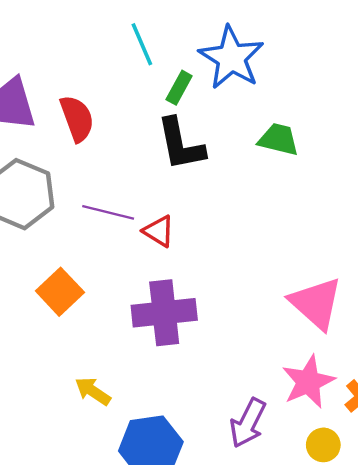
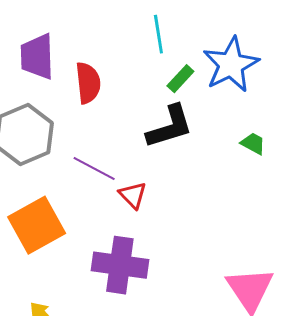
green trapezoid: (278, 139) -> (253, 143), size x0.7
black L-shape: (181, 144) -> (170, 127), turned -110
orange square: (60, 292) -> (37, 225), size x1.4

